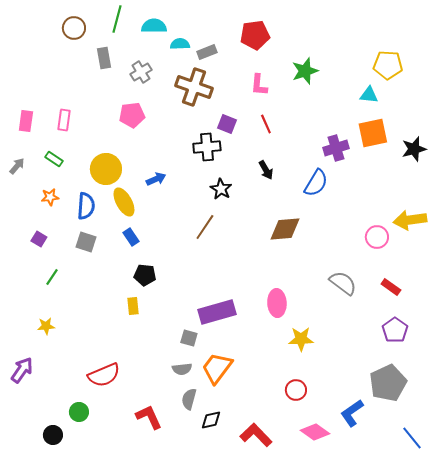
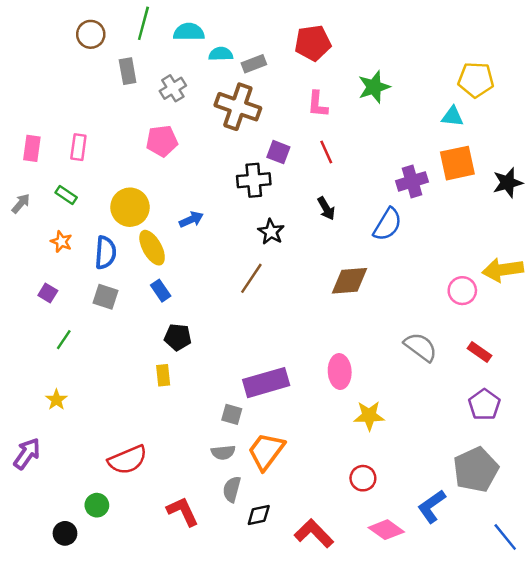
orange star: (50, 197) -> (61, 242), turned 30
yellow star: (46, 326) -> (56, 400), turned -30

